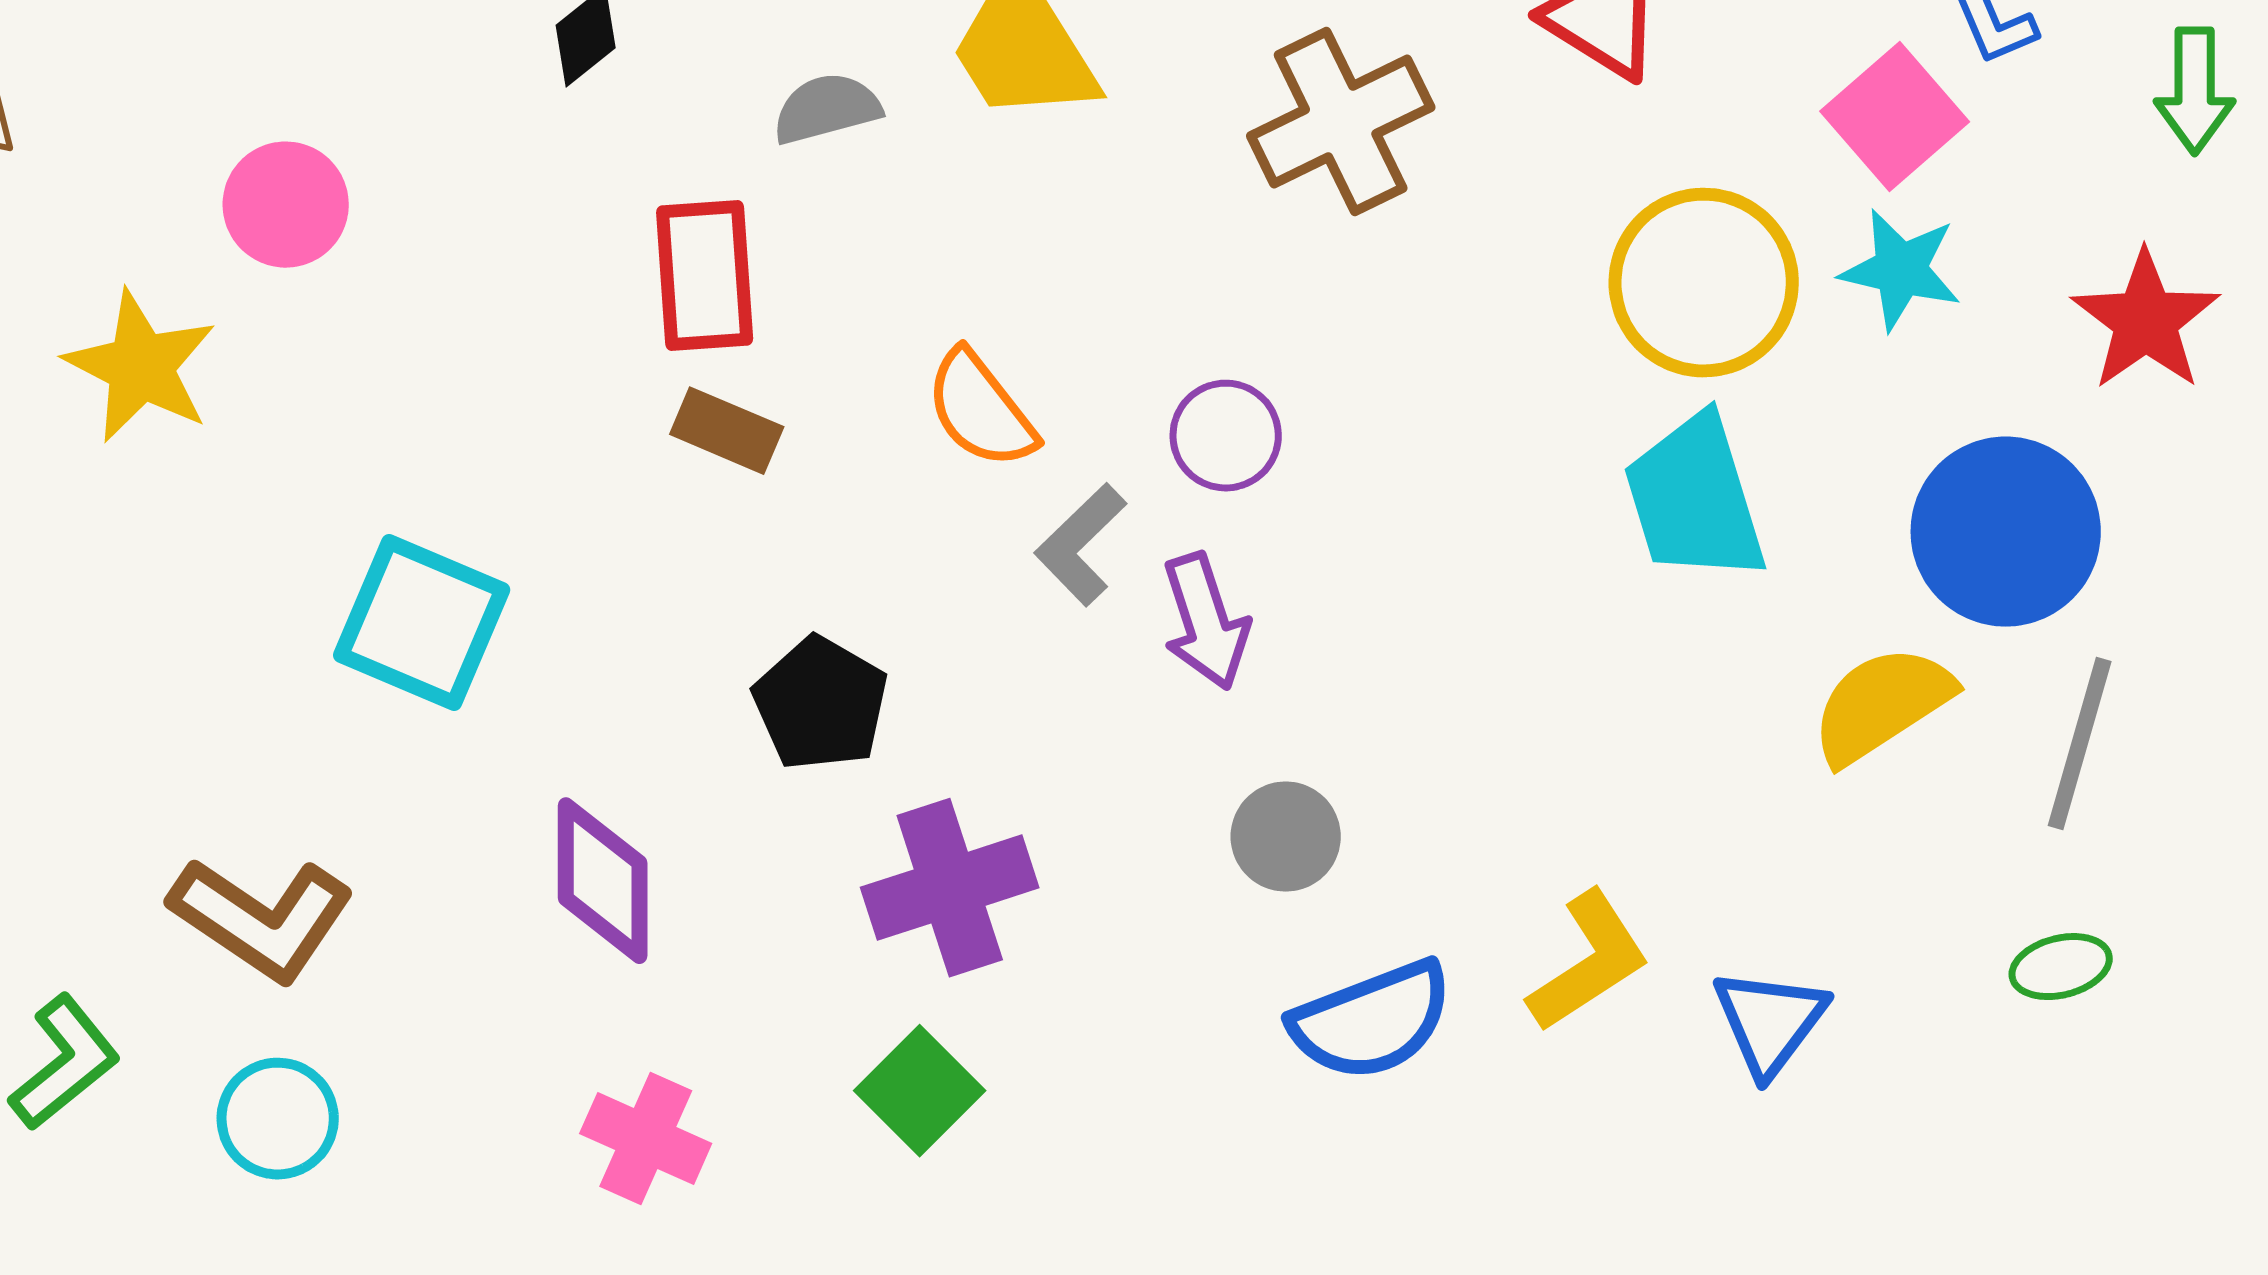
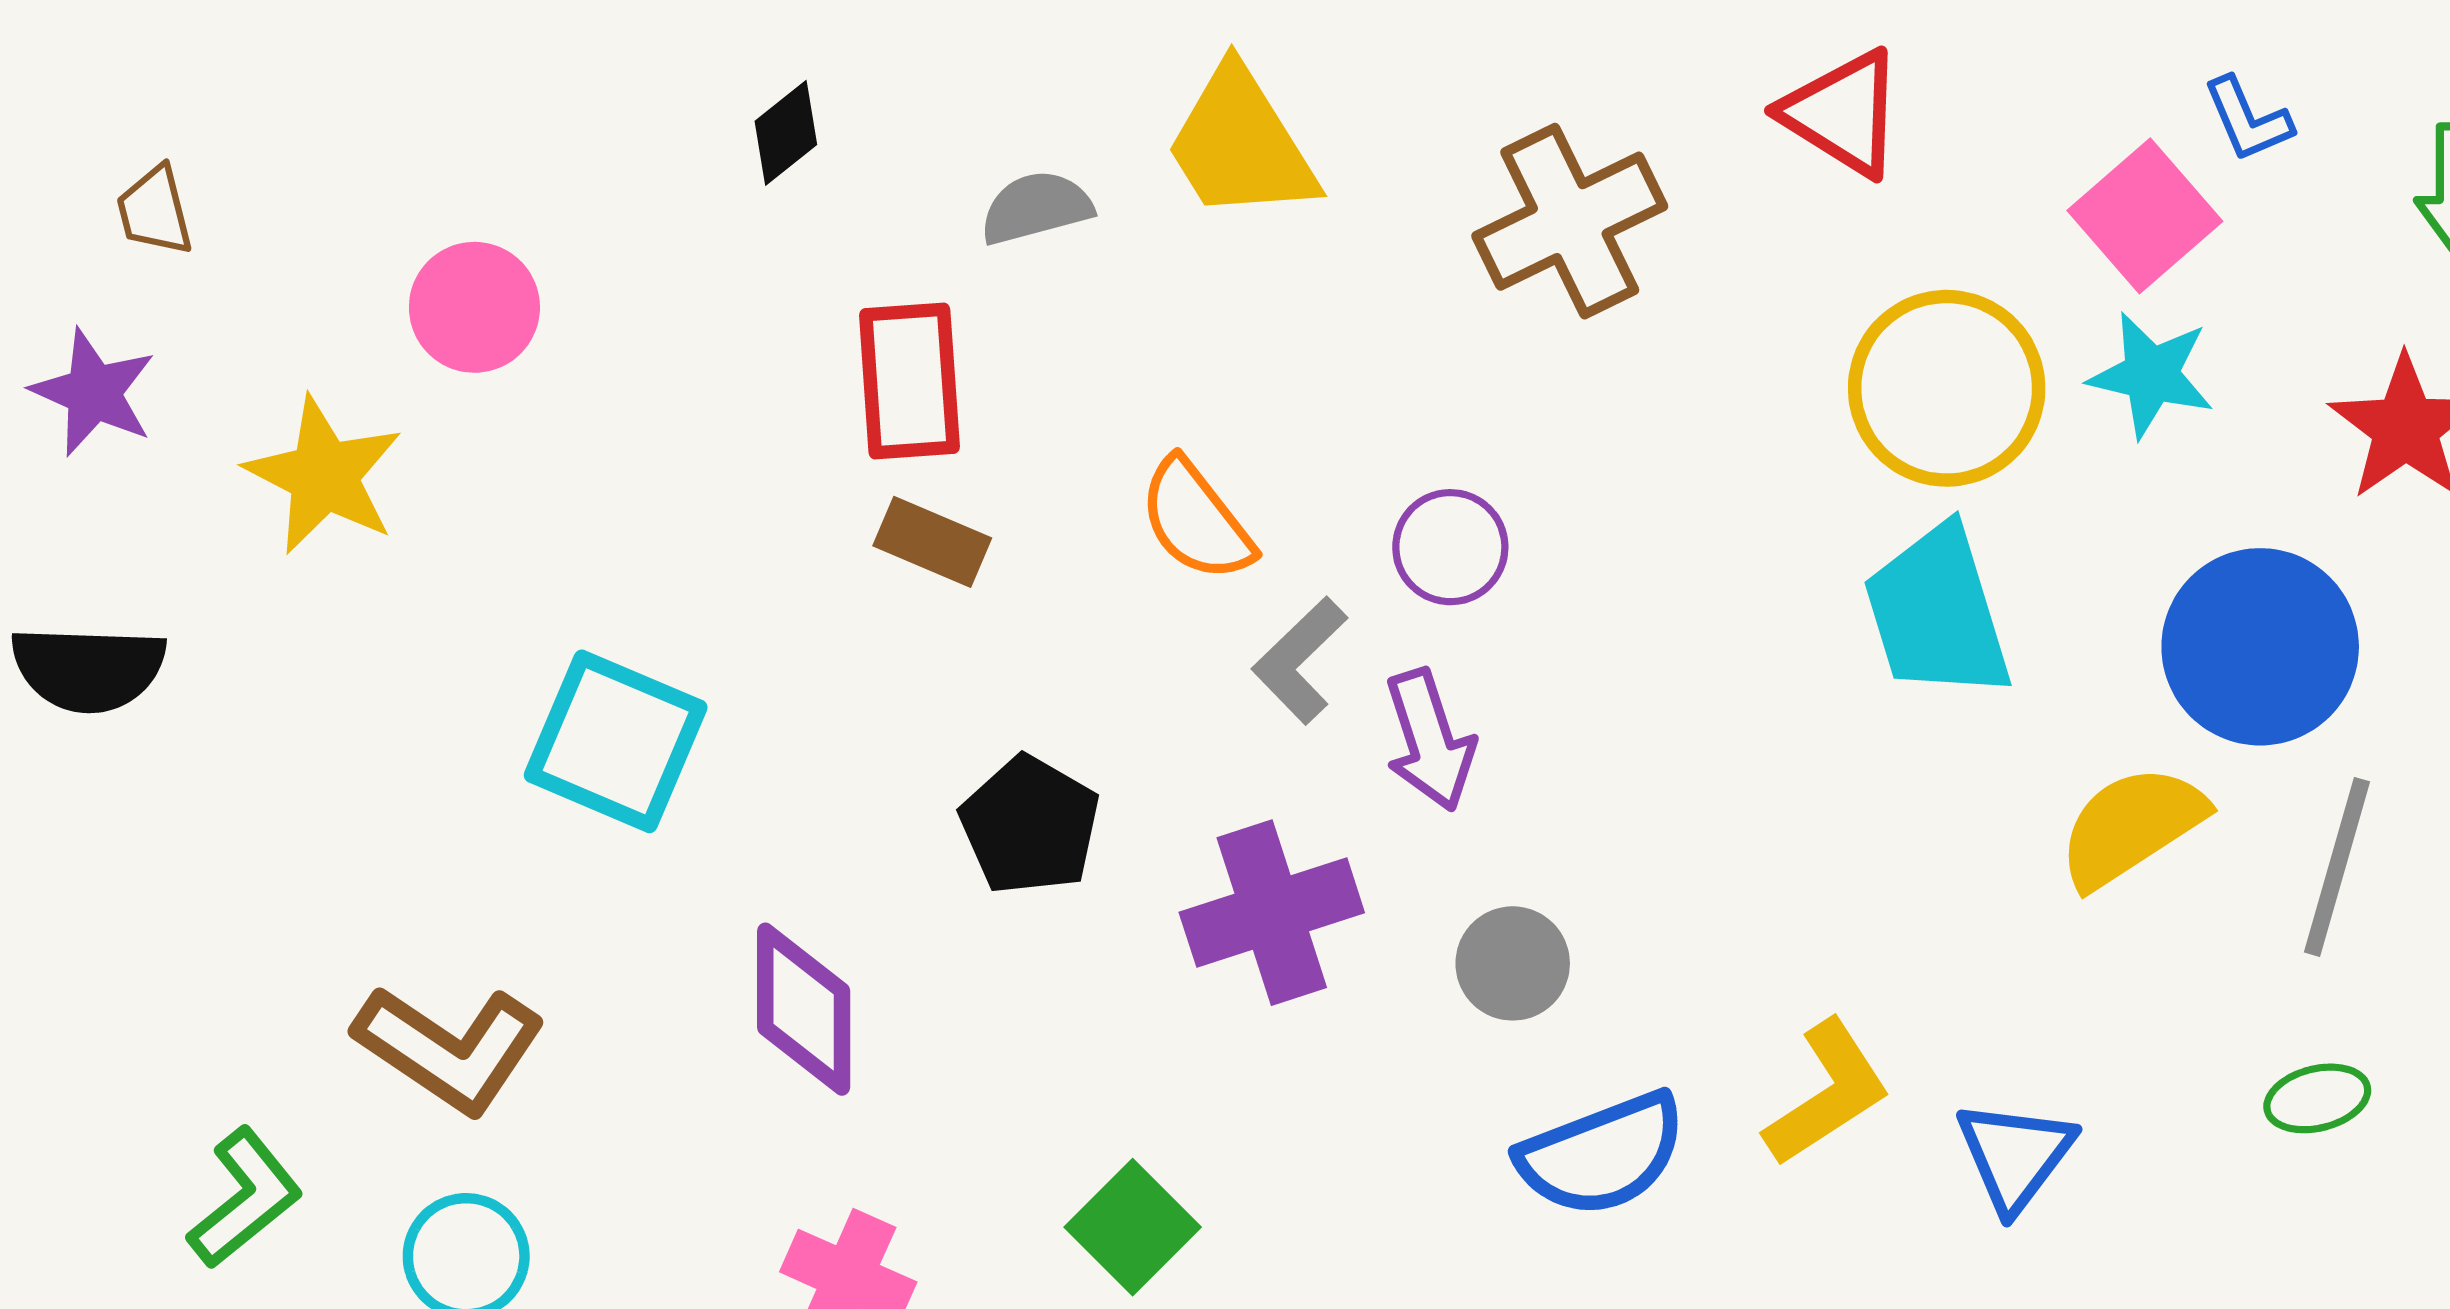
purple cross: (950, 888) -> (1272, 913), moved

